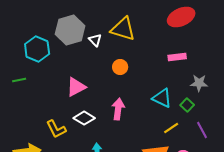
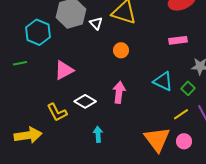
pink triangle: (76, 87) -> (64, 70), moved
yellow line: (171, 128) -> (181, 114), moved

